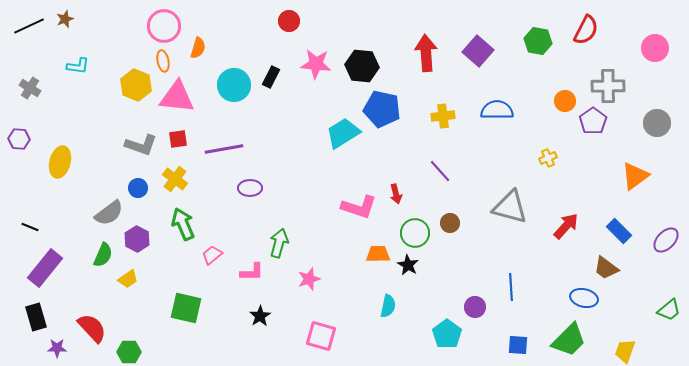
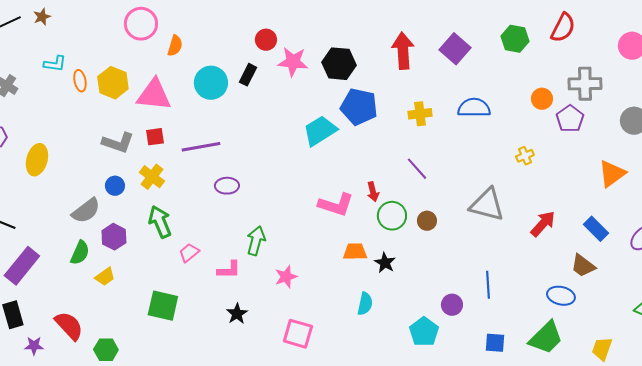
red circle: (289, 21) -> (266, 40), moved
orange ellipse: (163, 61) -> (80, 81), moved
green circle: (415, 233) -> (392, 216), moved

